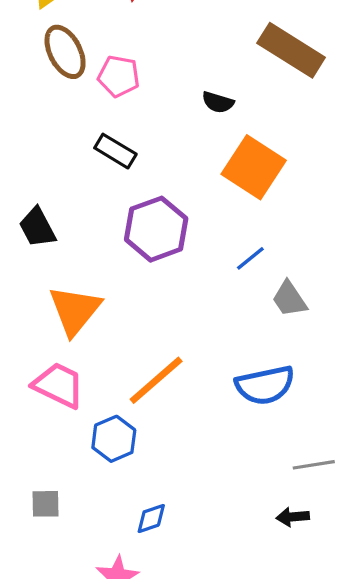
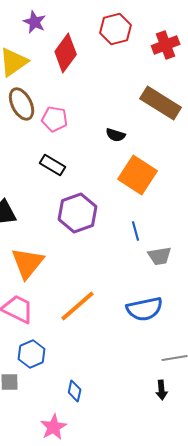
blue line: (250, 258) -> (136, 231), turned -66
gray trapezoid: (289, 299) -> (160, 256), turned -65
blue hexagon: (114, 439) -> (32, 354), moved
black arrow: (293, 517) -> (162, 390), turned -90
blue diamond: (151, 518) -> (75, 391), turned -60

